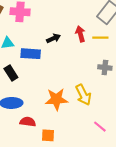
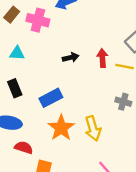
blue rectangle: (31, 54) -> (51, 98), moved, turned -42
orange star: (56, 99) -> (61, 128), turned 30

